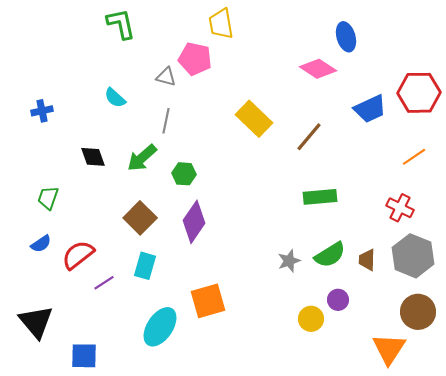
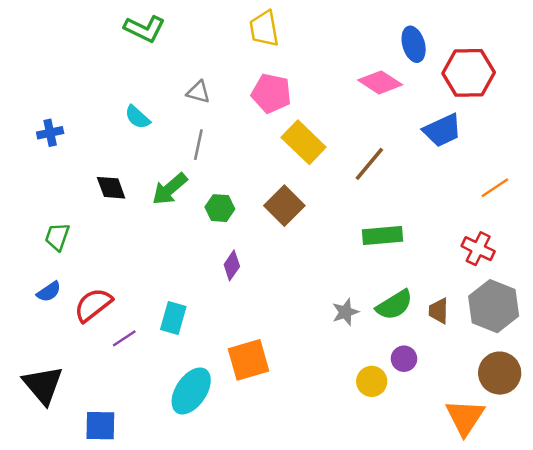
green L-shape: (121, 24) -> (145, 29), turned 128
pink pentagon: (195, 59) -> (271, 93), moved
red hexagon: (419, 93) -> (469, 73), moved
brown square: (140, 218) -> (284, 206), moved
purple diamond: (194, 222) -> (232, 265), size x0.6

